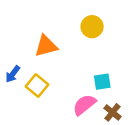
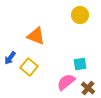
yellow circle: (92, 27) -> (80, 15), moved
orange triangle: (46, 46) -> (36, 36), turned 36

